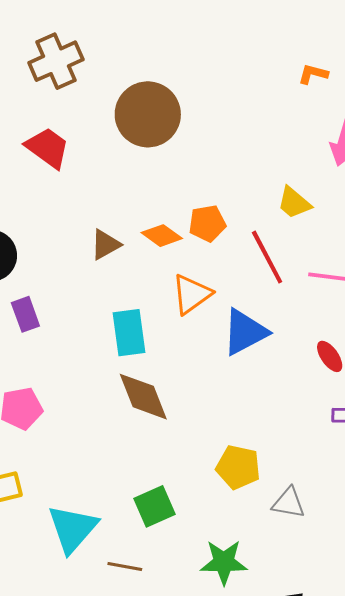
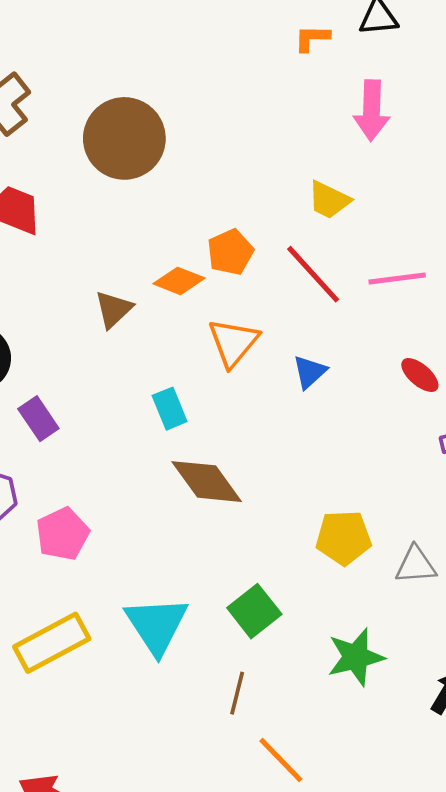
blue triangle: (245, 332) -> (310, 372), size x0.6
cyan rectangle: (129, 333) -> (170, 409), size x0.7
cyan triangle: (73, 529) -> (157, 625), moved
brown line: (125, 567) -> (237, 693), turned -72

